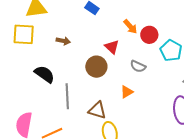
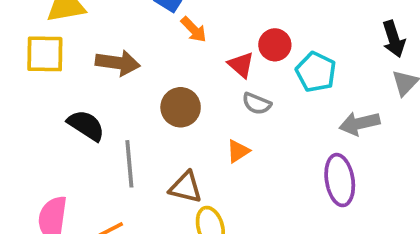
orange arrow: (130, 27) -> (194, 29), moved
brown arrow: (63, 41) -> (118, 63), size x1.6
red triangle: (112, 47) -> (241, 65), moved

